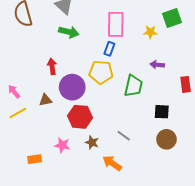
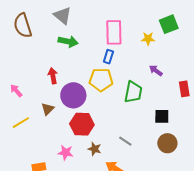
purple arrow: (157, 65) -> (156, 70), turned 32
pink arrow: (14, 92) -> (16, 91), moved
brown triangle: (46, 100) -> (48, 109), turned -32

